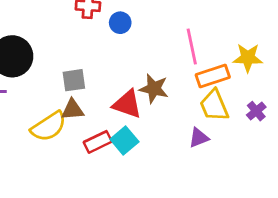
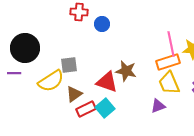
pink line: (192, 47) -> (171, 44), moved
brown triangle: (73, 110) -> (74, 94), moved, turned -30
yellow semicircle: (49, 126) -> (51, 81), moved

